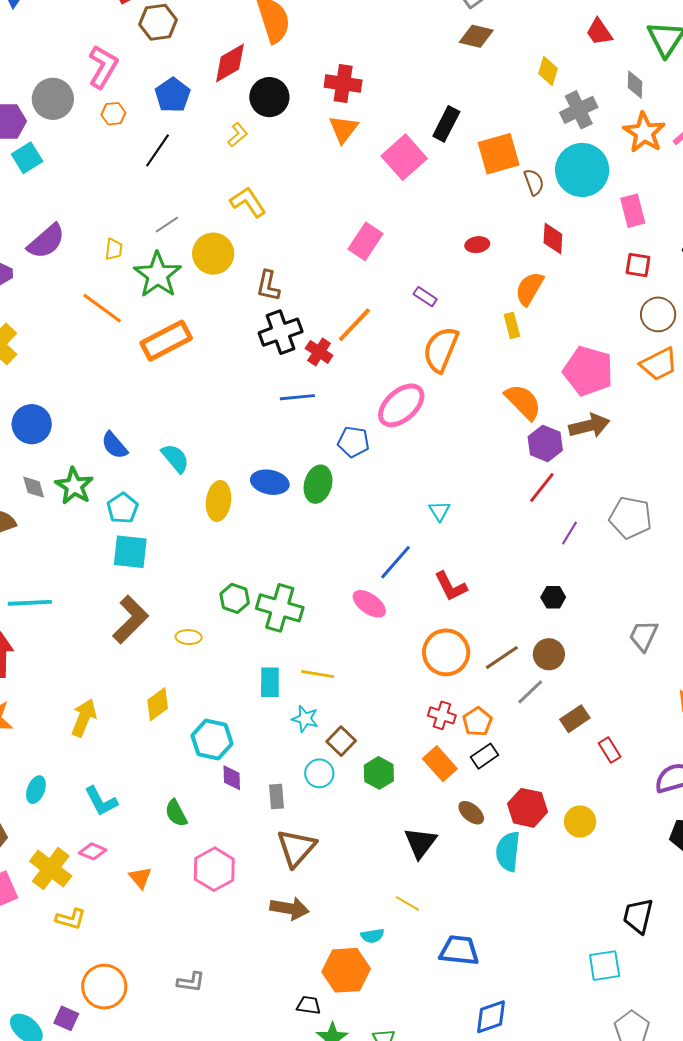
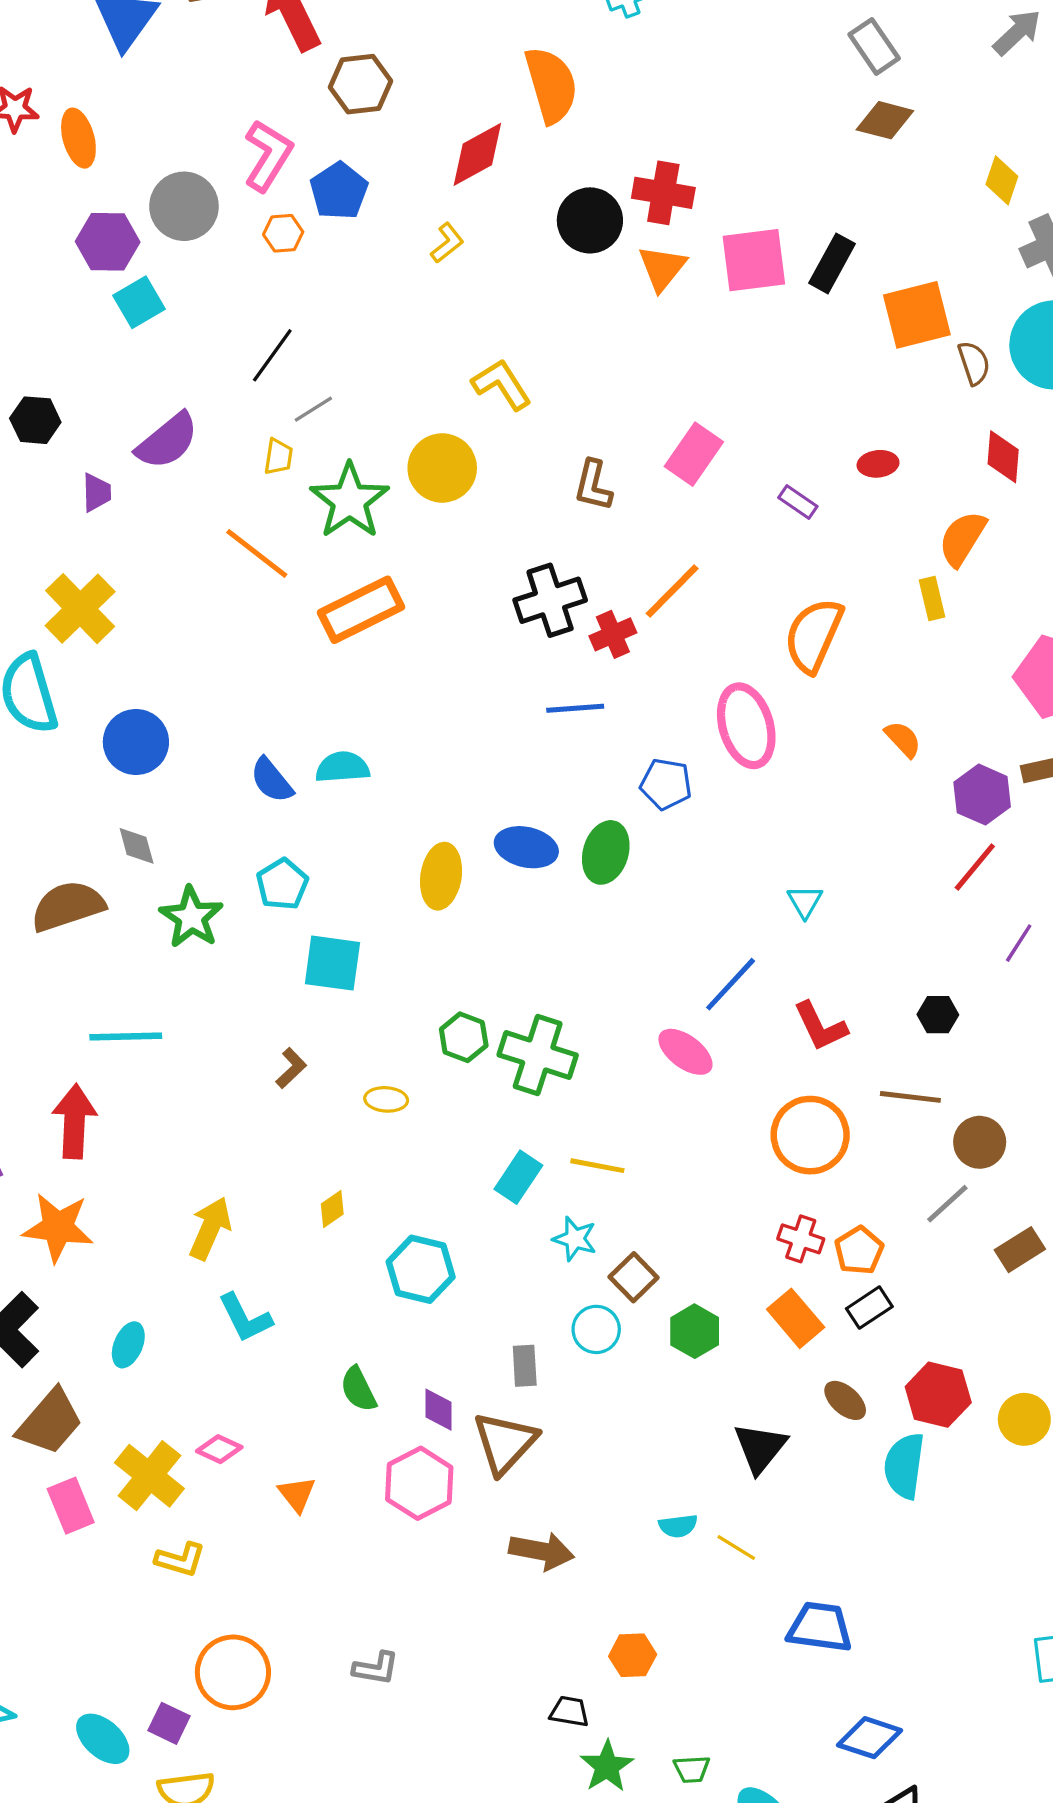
blue pentagon: (173, 95) -> (339, 191), moved
black circle: (269, 97) -> (590, 220), moved
yellow L-shape: (238, 135) -> (447, 243), moved
black line: (157, 150) -> (272, 355), moved
pink square: (404, 157) -> (754, 260), moved, turned 33
gray line: (167, 225) -> (313, 409), moved
brown L-shape: (268, 286) -> (593, 485), moved
purple rectangle: (425, 297) -> (798, 502), moved
red cross: (319, 352) -> (613, 634), turned 32
orange semicircle: (523, 402) -> (903, 739), moved, size x0.6
pink ellipse: (401, 405) -> (746, 726), turned -66
cyan semicircle: (175, 458) -> (342, 767), moved, turned -56
green star: (74, 486) -> (191, 917), moved
cyan square: (130, 552) -> (332, 963), moved
black hexagon: (553, 597) -> (938, 1015), moved
brown L-shape: (131, 619) -> (291, 1068), size x0.5
brown line: (502, 658) -> (910, 1097), moved, turned 39
cyan rectangle: (270, 682) -> (518, 1177), turned 32
yellow diamond: (158, 704) -> (332, 1209), size x0.7
purple diamond: (232, 778) -> (439, 1410), moved
cyan L-shape: (101, 801) -> (245, 1318), moved
brown triangle: (296, 848) -> (505, 1443), moved
cyan semicircle: (372, 936) -> (678, 1526), moved
orange hexagon: (346, 970) -> (633, 1655), size x0.6
blue diamond: (491, 1017) -> (869, 1738), turned 36

